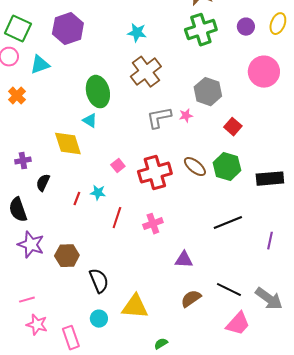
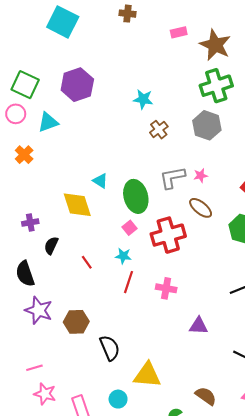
cyan star: (137, 33) -> (143, 99), moved
brown cross: (146, 72) -> (159, 130), size x0.6
green ellipse: (98, 92) -> (136, 196), moved
gray hexagon: (208, 92) -> (207, 125), moved
brown ellipse: (195, 167) -> (201, 208), moved
cyan star: (98, 193) -> (123, 256), moved
red line: (77, 199) -> (87, 262), turned -56
pink cross: (153, 224) -> (166, 288), turned 30
brown semicircle: (191, 299) -> (206, 396), moved, turned 70
cyan circle: (99, 319) -> (118, 399), moved

